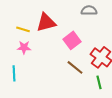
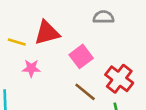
pink star: (24, 47) -> (31, 68), moved

